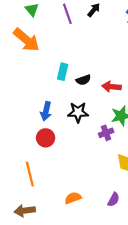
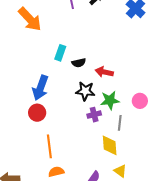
blue arrow: (46, 111) -> (40, 88), size x1.4
black star: (78, 112) -> (85, 91), moved
orange line: (30, 174) -> (49, 146), moved

